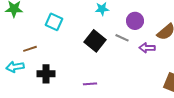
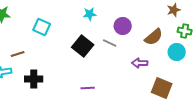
purple arrow: (147, 48) -> (140, 63), moved
purple line: (90, 84) -> (88, 88), moved

